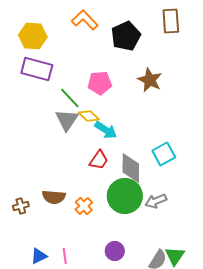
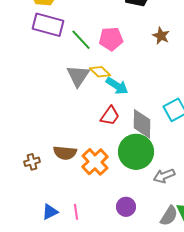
brown star: (150, 80) -> (161, 36), size x0.7
green line: (70, 98) -> (81, 40), moved
gray arrow: (156, 201) -> (164, 176), moved
orange cross: (84, 206) -> (95, 162), size x1.5

